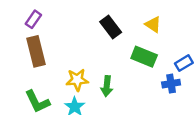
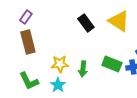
yellow triangle: (153, 24) -> (119, 21), size x1.6
green rectangle: (144, 57) -> (112, 64), moved

